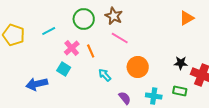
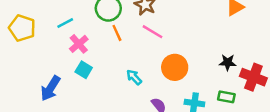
pink cross: (72, 48) -> (79, 44), moved
orange line: (91, 51) -> (117, 33), moved
blue arrow: (37, 84) -> (50, 88), turned -45

